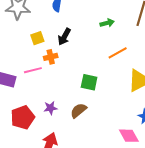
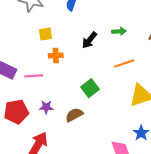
black arrow: (64, 37) -> (89, 40), moved
pink line: (33, 70) -> (34, 76), moved
green square: (89, 82) -> (90, 88), turned 30

